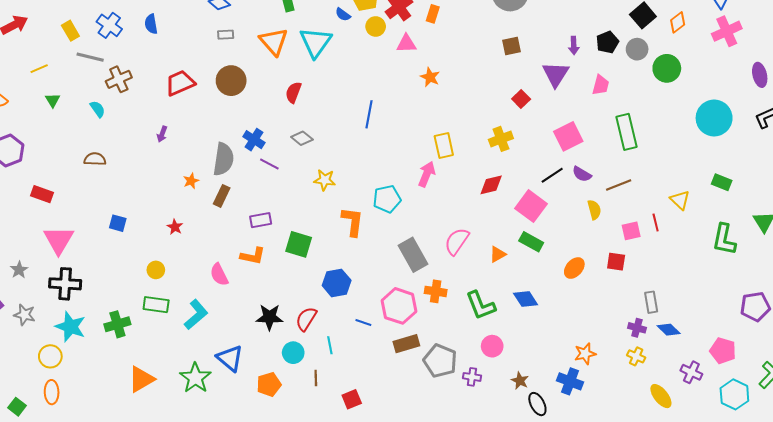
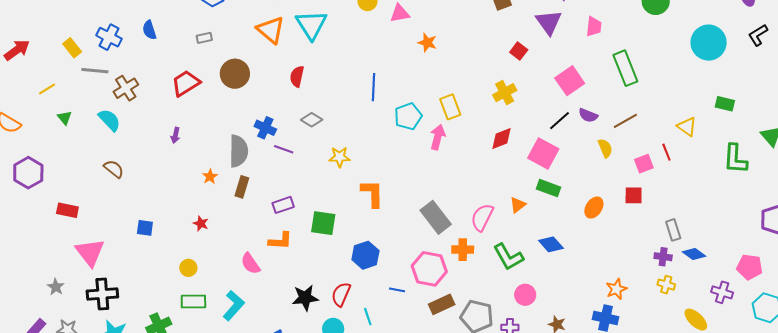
gray rectangle: (226, 35) -> (204, 38), moved
cyan semicircle: (98, 109) -> (109, 120), size x1.4
brown semicircle: (95, 159) -> (114, 169), turned 45
cyan pentagon: (387, 199) -> (408, 116), moved
pink semicircle: (457, 241) -> (482, 217), moved

